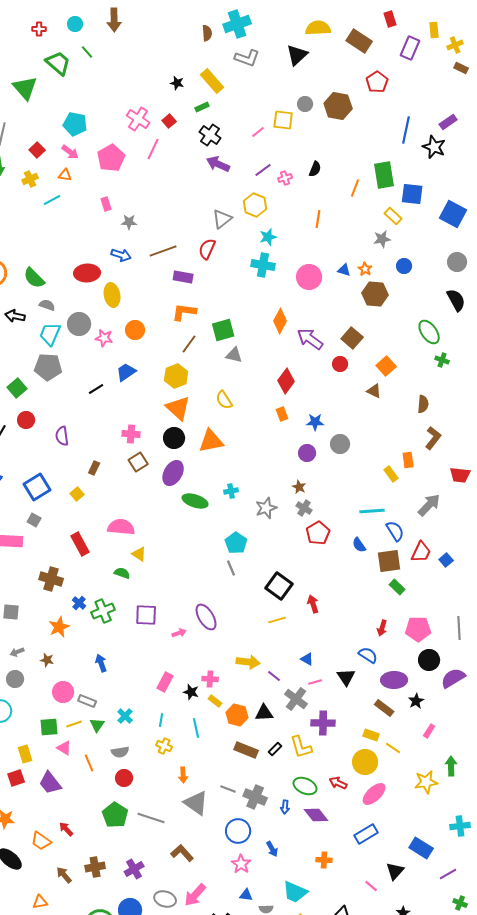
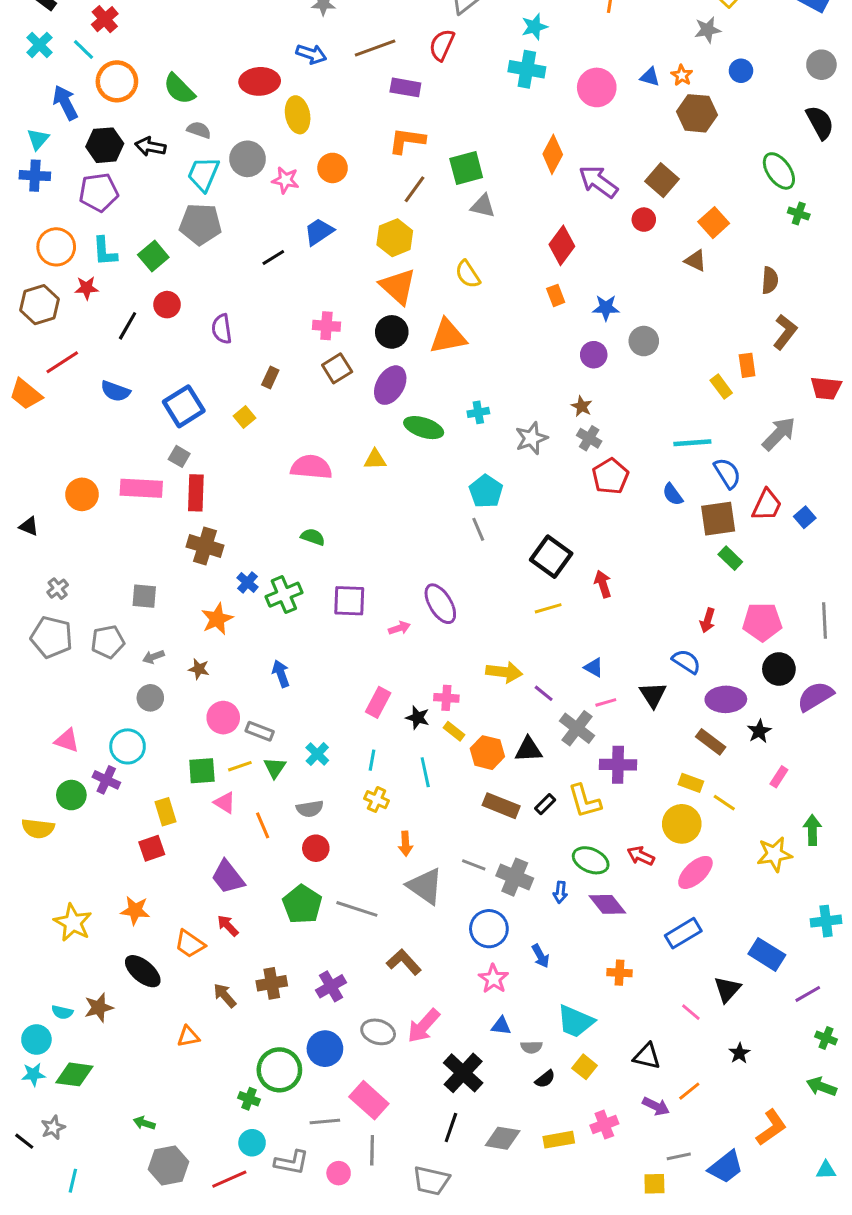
red rectangle: (80, 544) -> (196, 493), moved, turned 30
yellow triangle: (139, 554) -> (375, 459), moved, turned -35
purple trapezoid: (50, 783) -> (228, 877), moved

